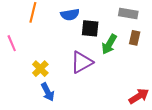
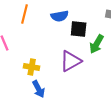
yellow cross: (40, 69) -> (32, 67), turned -35

